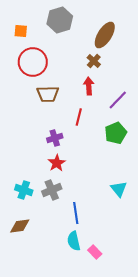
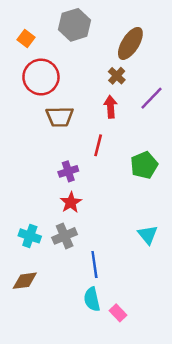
orange square: (21, 31) -> (26, 38), turned 32
purple line: (118, 100) -> (152, 98), moved

